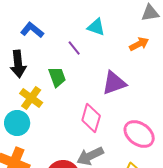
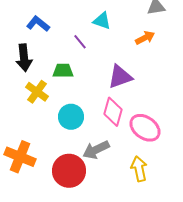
green trapezoid: (57, 77) -> (63, 71), turned -70
pink diamond: (91, 118) -> (113, 112), moved
cyan circle: (17, 123) -> (71, 117), moved

